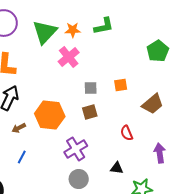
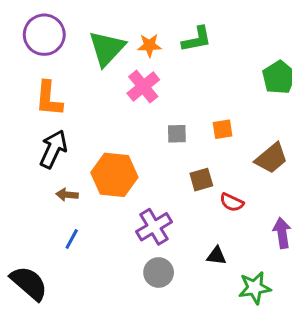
brown square: (90, 112) -> (201, 180), moved
brown arrow: (19, 128) -> (67, 195), turned 32
red semicircle: (127, 133) -> (232, 202), turned -42

